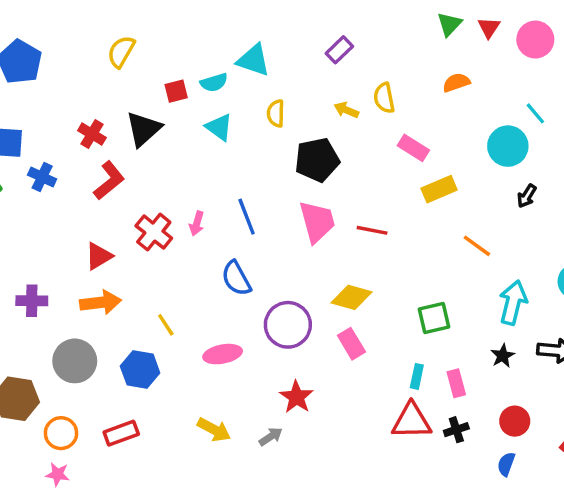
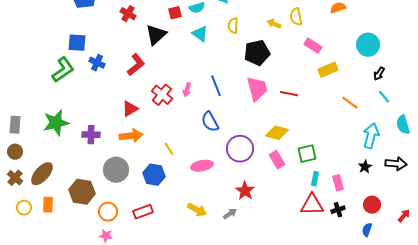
cyan line: (535, 113) -> (384, 97), moved
red cross: (92, 134) -> (128, 14), moved
green square: (434, 318) -> (307, 154), moved

